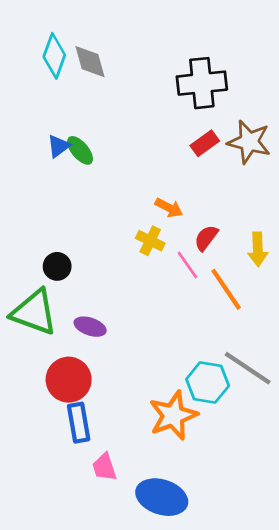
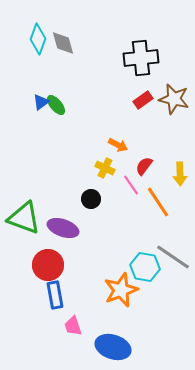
black circle: (57, 266) -> (91, 199), moved
purple ellipse: (90, 327) -> (63, 228), size x1.4

